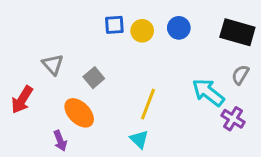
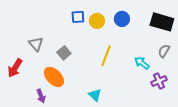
cyan arrow: (208, 92) -> (142, 63), size x0.7
yellow line: (148, 104) -> (106, 56), moved
purple cross: (233, 119) -> (159, 81), turned 35

